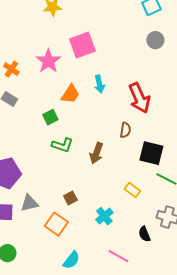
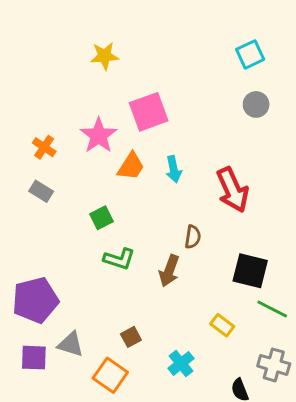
orange trapezoid: (70, 94) -> (131, 166), moved
brown semicircle: (125, 130) -> (193, 237), moved
gray triangle: (29, 203) -> (71, 344), turned 30

